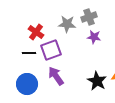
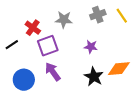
gray cross: (89, 17) -> (98, 15), moved
purple star: (94, 37) -> (91, 47), moved
black line: (29, 53) -> (12, 45), moved, turned -32

